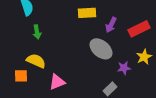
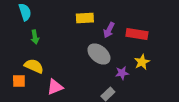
red rectangle: (139, 29) -> (137, 34), turned 35

